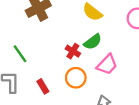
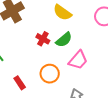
red cross: (73, 51) -> (43, 39), moved

